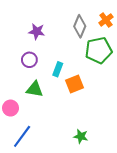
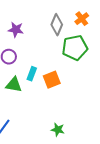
cyan rectangle: (58, 69) -> (32, 74), moved

